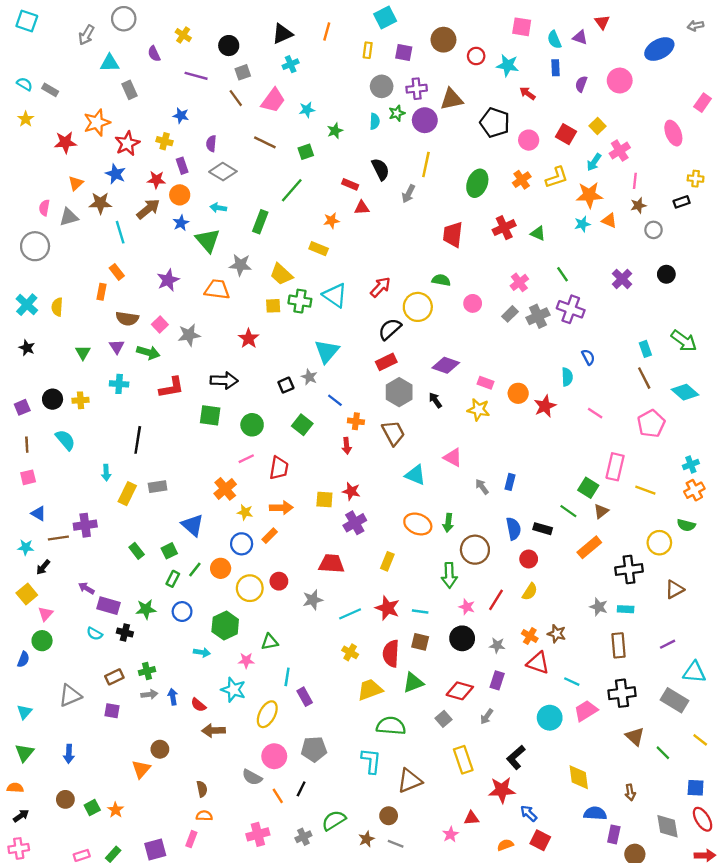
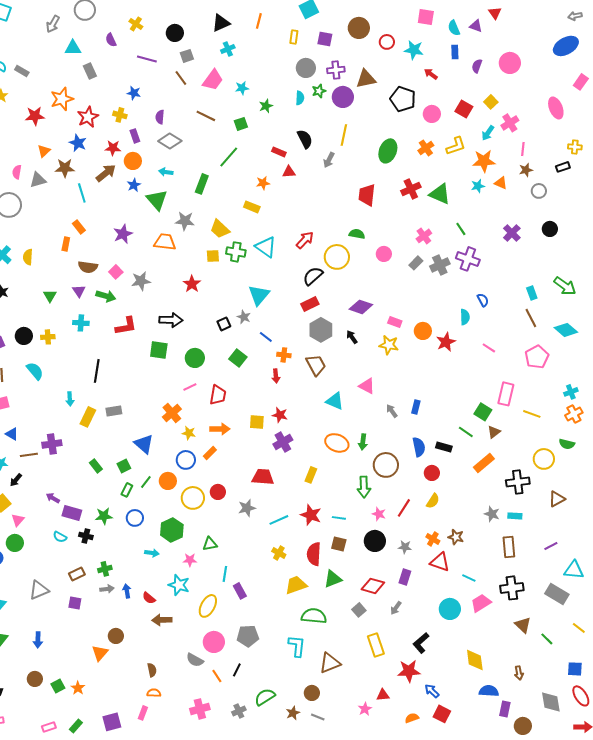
blue ellipse: (659, 49) -> (566, 46), moved
green triangle: (538, 233) -> (440, 194), size x1.6

